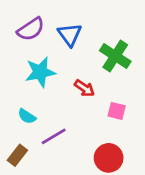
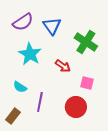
cyan star: (40, 72) -> (30, 54), turned -30
purple line: (54, 136) -> (40, 102), turned -48
red circle: (109, 158) -> (76, 107), moved

